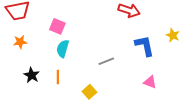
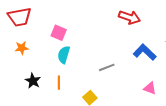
blue L-shape: (145, 46) -> (145, 52), turned -35

